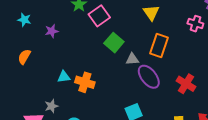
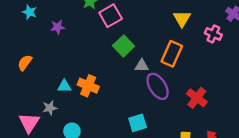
yellow triangle: (151, 13) -> (182, 19), moved
orange semicircle: (24, 57) -> (25, 63), moved
cyan triangle: (64, 77) -> (64, 86), moved

